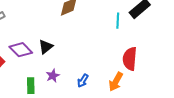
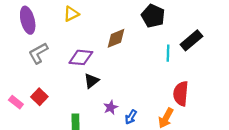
purple diamond: (21, 50) -> (81, 57), moved, turned -40
purple star: (53, 76) -> (111, 107), moved

